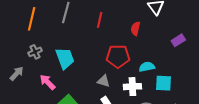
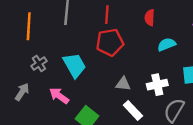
red pentagon: (118, 56) -> (110, 42), moved
cyan semicircle: (147, 67) -> (167, 44), moved

